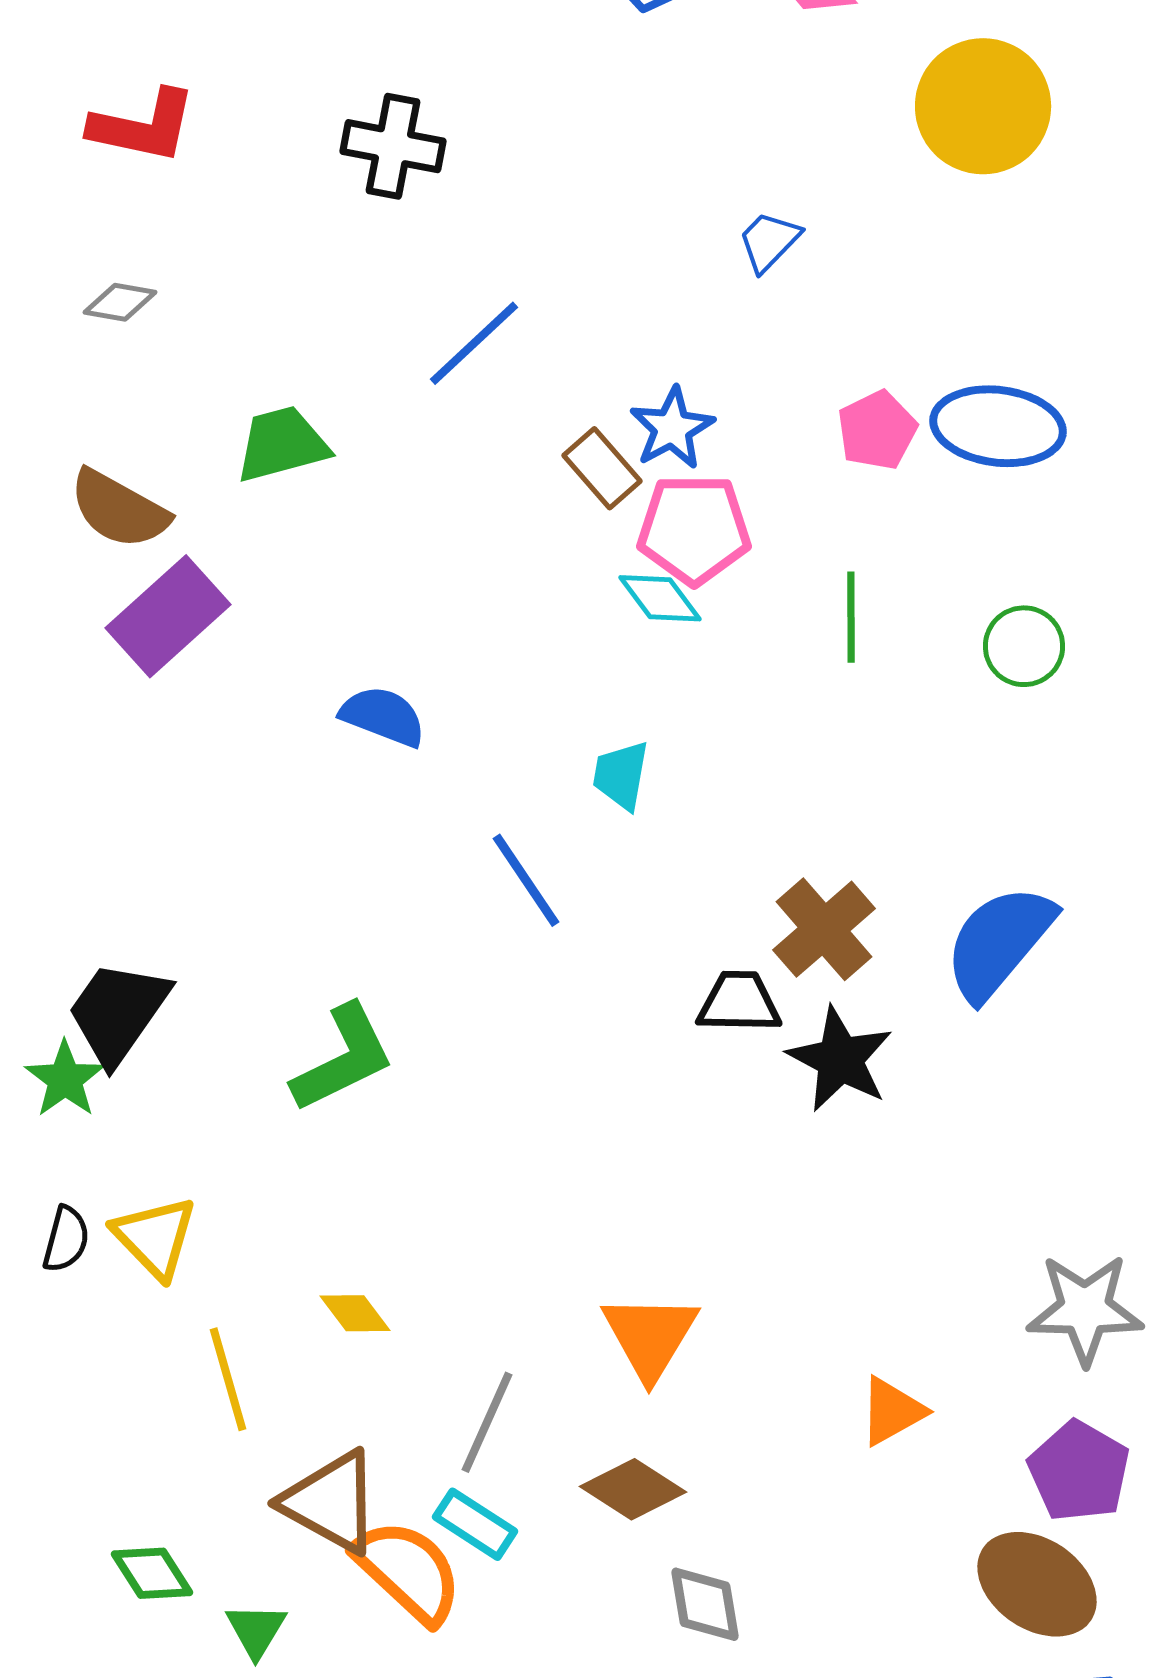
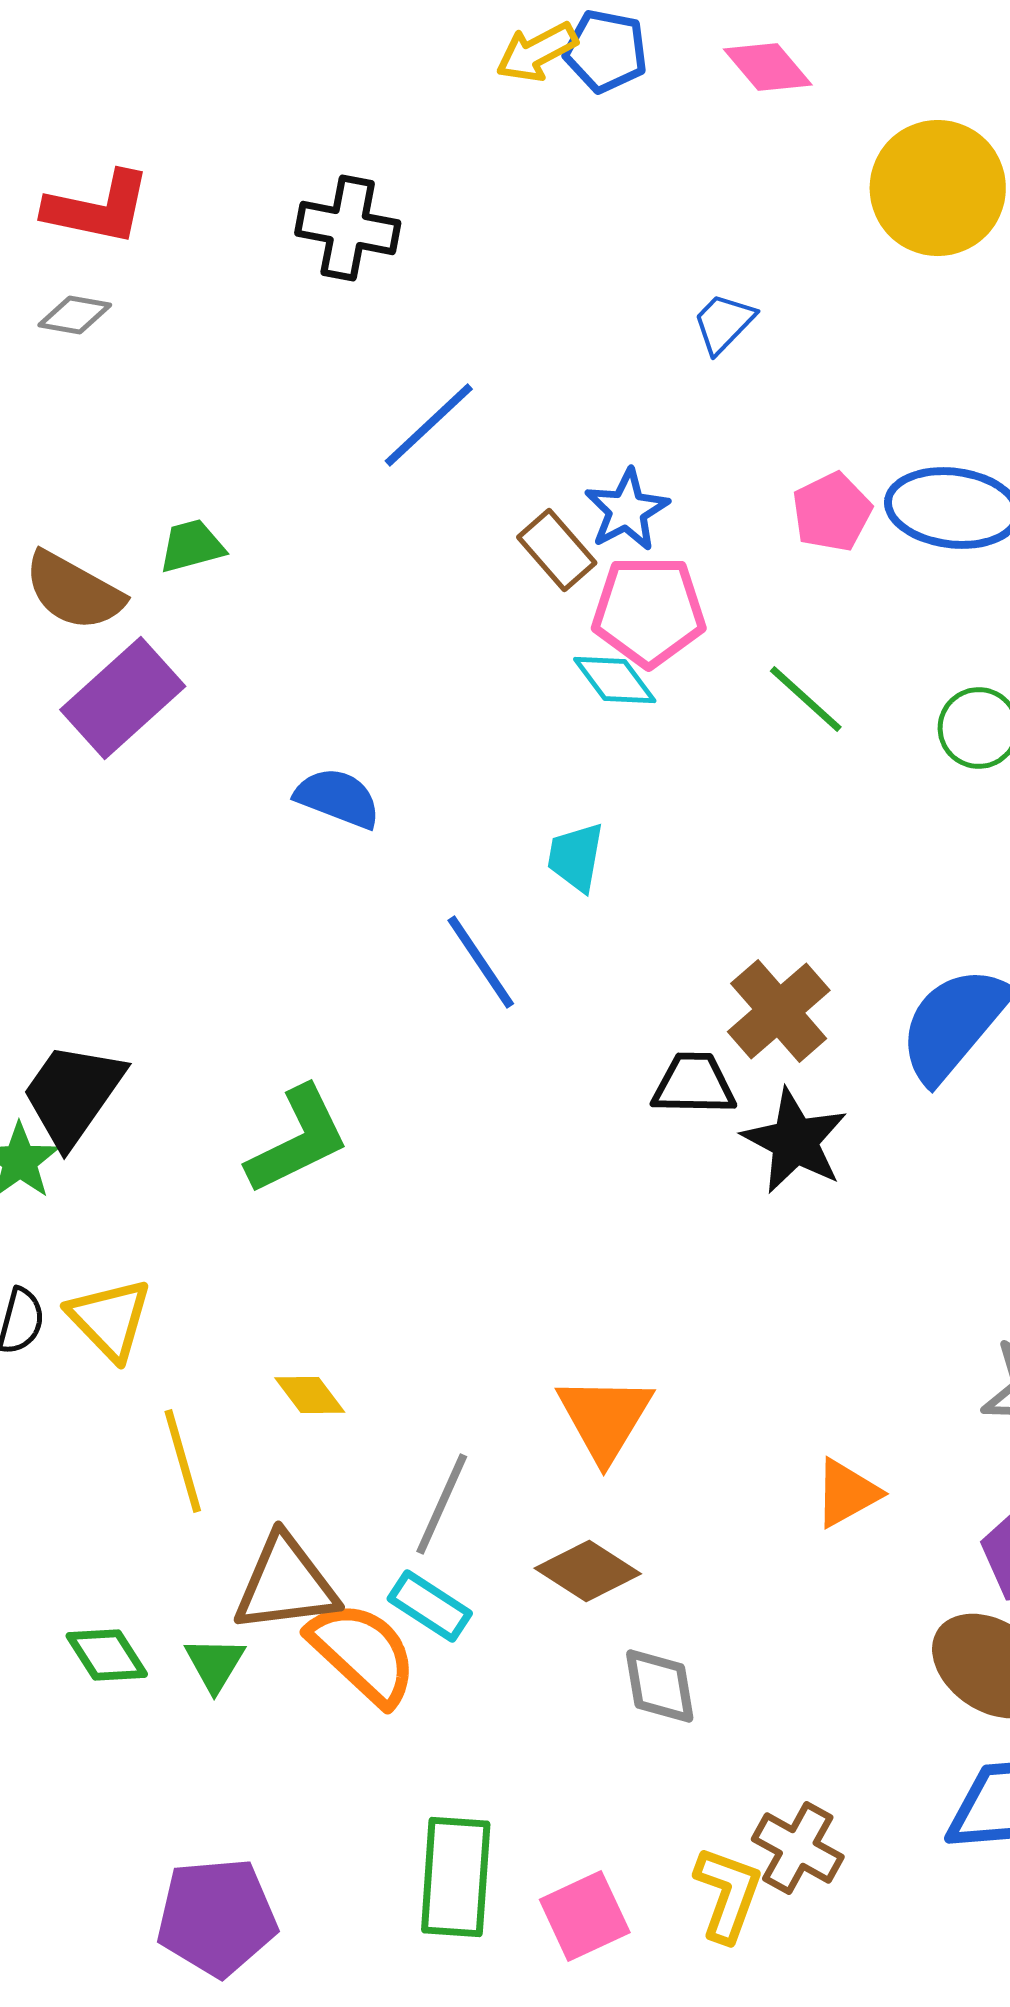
gray diamond: (120, 302) -> (75, 315), moved
green trapezoid: (282, 444) -> (192, 546), moved, size x0.7
green line: (851, 617) -> (806, 699), turned -48
brown triangle: (331, 1502) -> (286, 1584), turned -36
green triangle: (256, 1630) -> (215, 1664), moved

